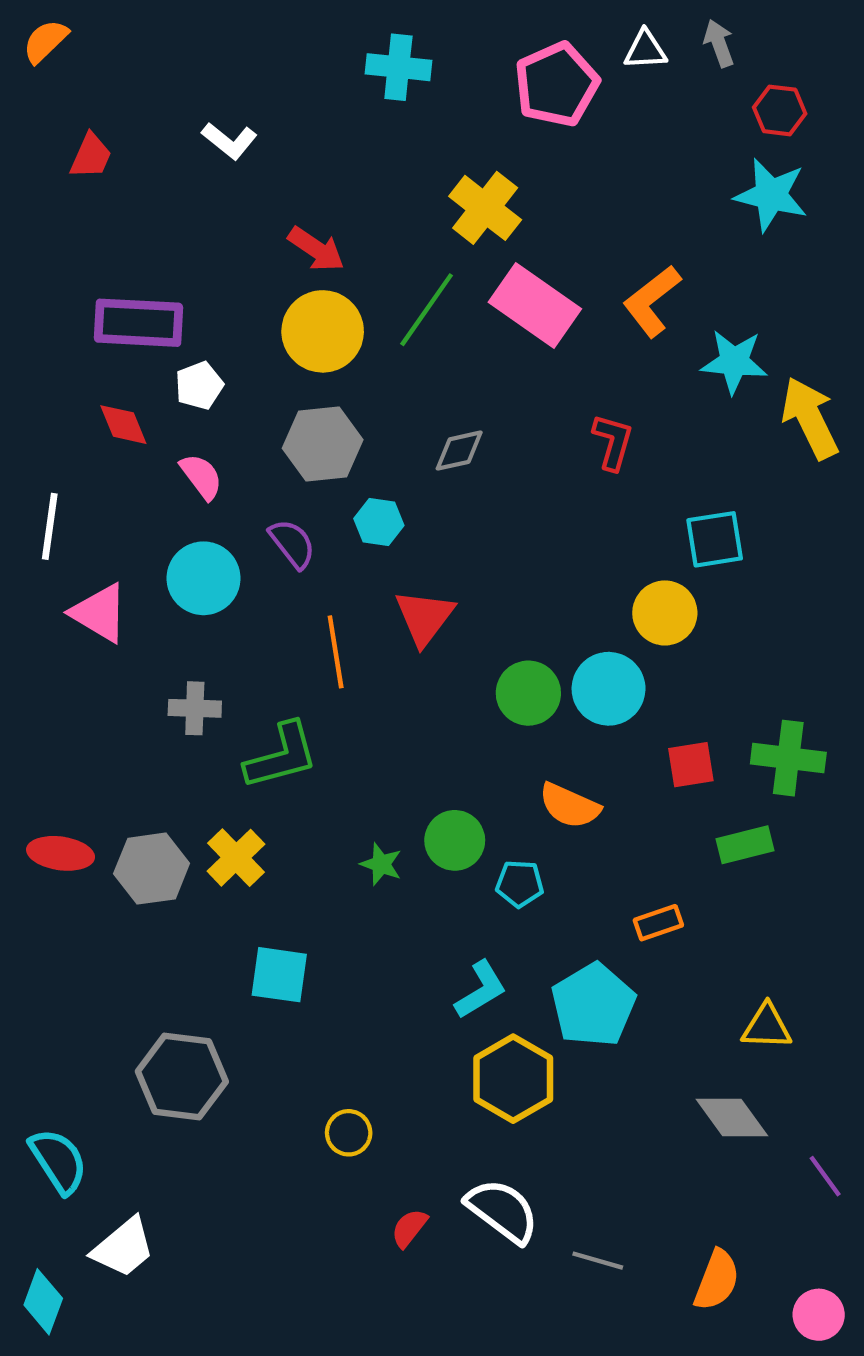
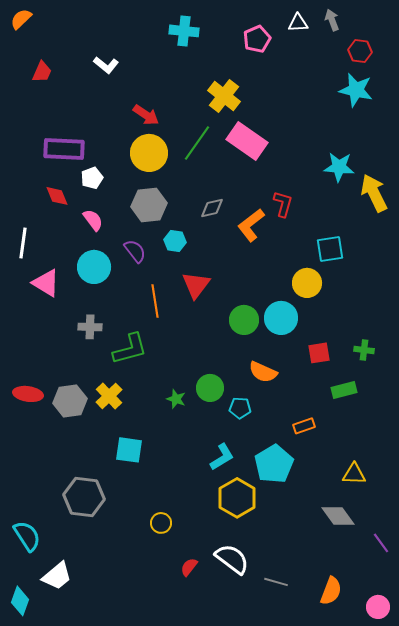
pink pentagon: (557, 84) -> (257, 39), size x0.7
orange L-shape: (652, 301) -> (251, 225), moved
green cross: (788, 758) -> (364, 350), size x0.6

